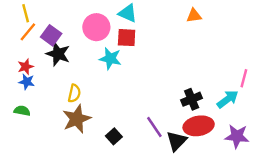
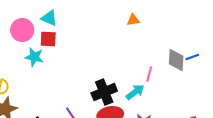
orange triangle: (194, 16) -> (133, 20), moved
black cross: (192, 99) -> (104, 92), size x1.4

